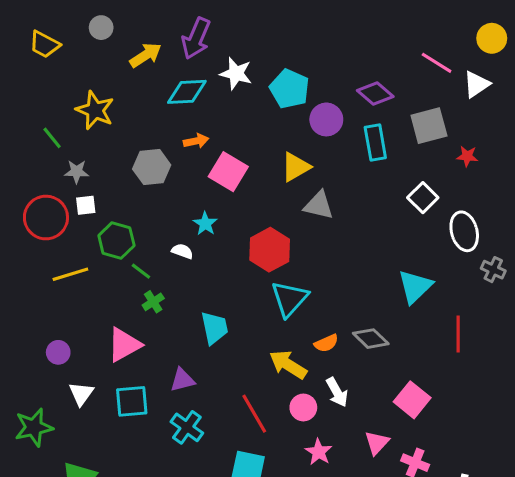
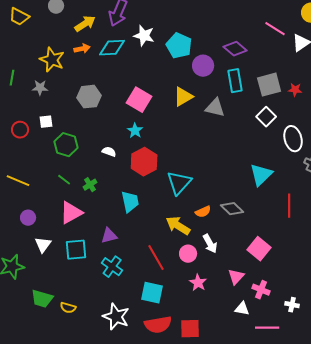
gray square: (429, 126) -> (269, 85), moved
green line: (52, 138) -> (12, 78), moved, turned 49
orange arrow: (196, 141) -> (82, 49), moved
gray star: (77, 172) -> (40, 88), moved
gray triangle: (319, 205) -> (215, 108), moved
red circle: (46, 218) -> (20, 130), size x0.6
cyan star: (205, 224) -> (135, 131), moved
red hexagon: (270, 250) -> (144, 162), moved
green line: (141, 271) -> (64, 180), moved
yellow line: (70, 274) -> (18, 181), moved, turned 40

